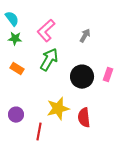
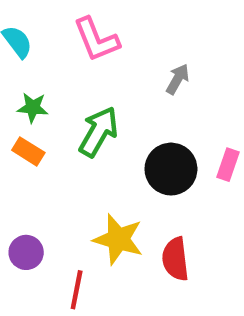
pink L-shape: (46, 31) -> (96, 40), moved, turned -70
green star: (15, 39) -> (33, 108), moved
yellow star: (58, 109) -> (118, 239), turned 30

